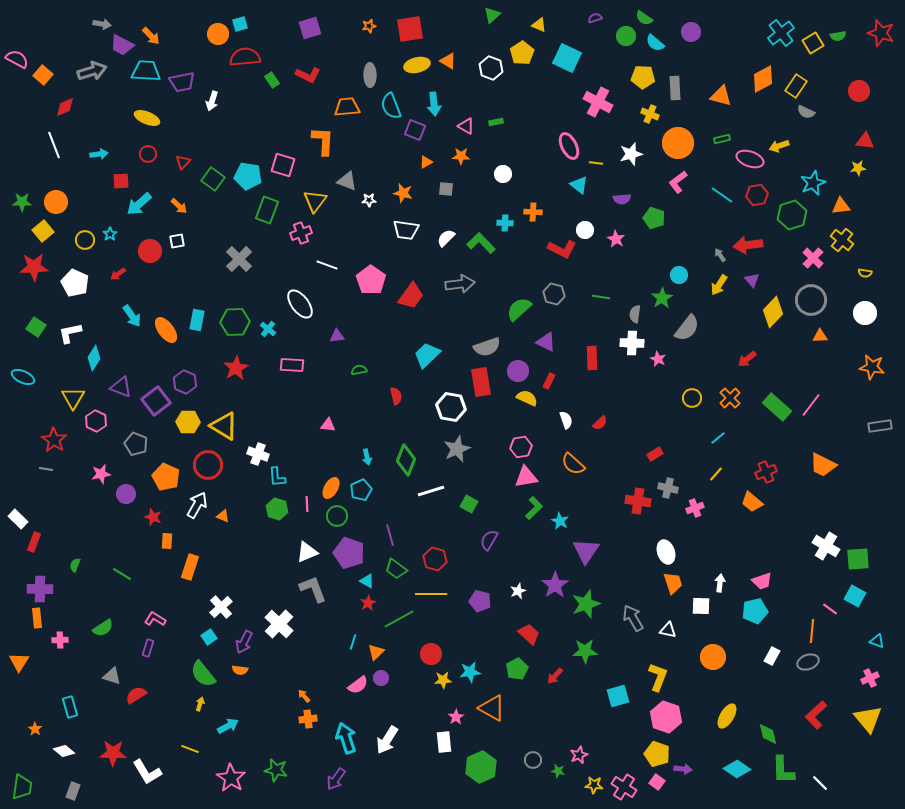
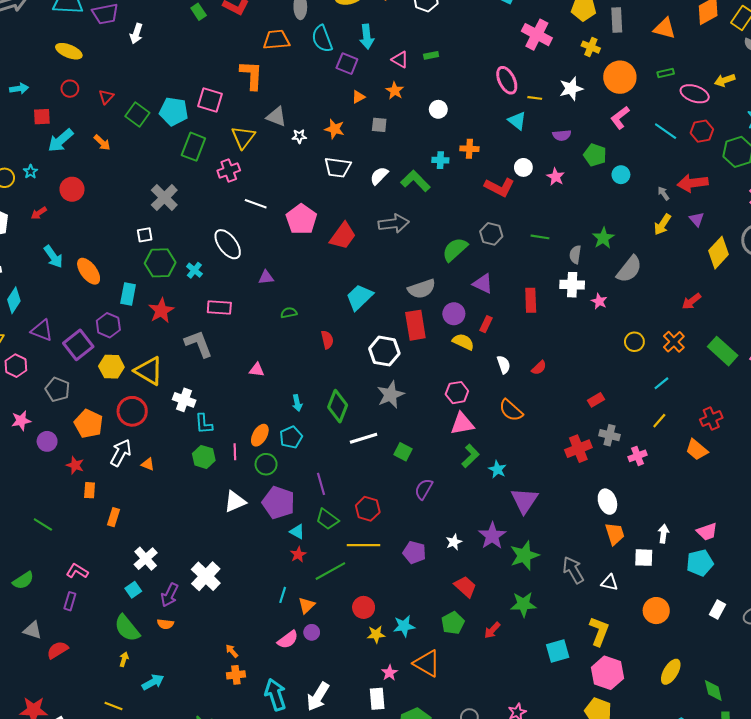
orange star: (461, 156) -> (395, 91), turned 30
white square: (177, 241) -> (145, 235), moved
cyan circle: (679, 275) -> (621, 175), moved
cyan rectangle: (197, 320) -> (128, 294), moved
red cross: (638, 501) -> (578, 449), turned -30
orange rectangle: (190, 567) -> (113, 517), size x0.7
gray L-shape: (313, 589) -> (199, 344), moved

